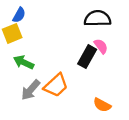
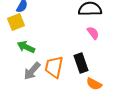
black rectangle: (87, 57) -> (81, 63), moved, turned -48
orange trapezoid: (56, 85) -> (54, 67), turned 145

